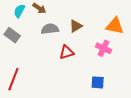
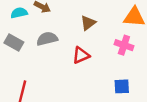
cyan semicircle: (19, 11) -> (19, 13), turned 56
gray semicircle: (50, 29) -> (47, 39), moved

